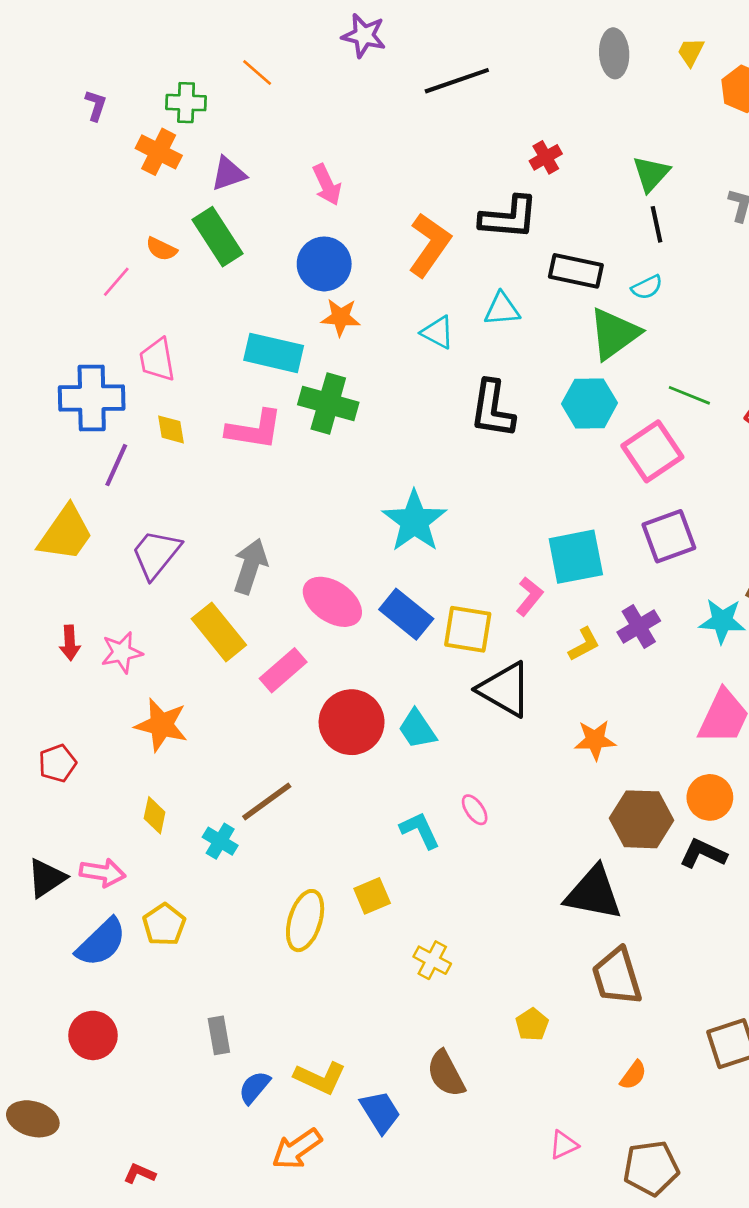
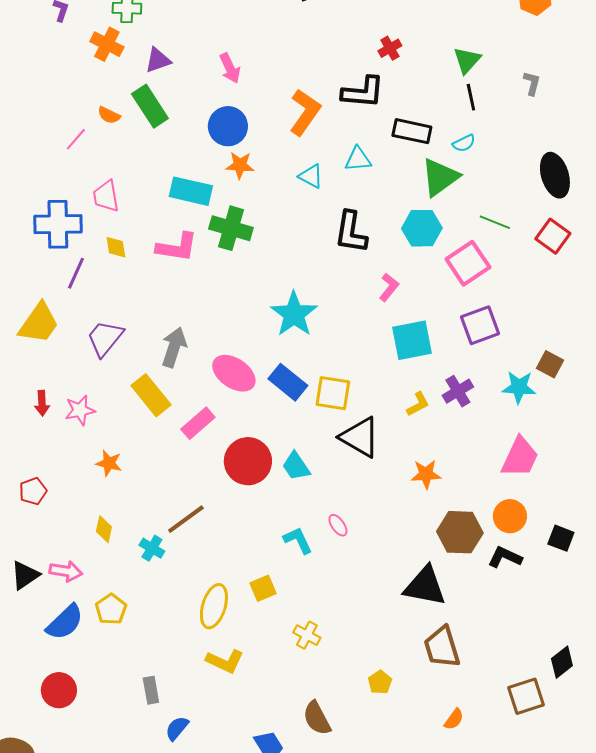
pink L-shape: (529, 596) -> (389, 287), moved
orange star: (161, 725) -> (109, 463), size x0.7
yellow L-shape: (320, 1078) -> (225, 661), moved

